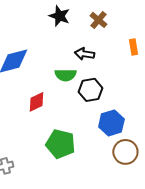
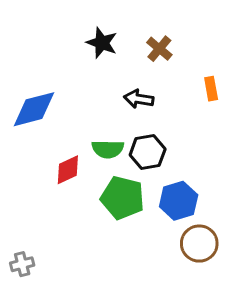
green semicircle: (65, 75) -> (108, 149), moved
green pentagon: (60, 144) -> (122, 198), moved

